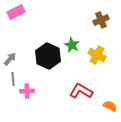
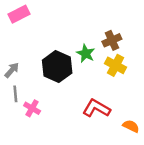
brown cross: (101, 20) -> (112, 40), moved
pink cross: (27, 91) -> (32, 108), turned 32

